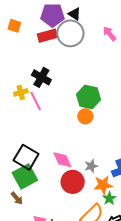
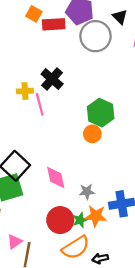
black triangle: (74, 14) -> (120, 17), moved
red rectangle: (47, 36) -> (54, 24), moved
red circle: (73, 182) -> (60, 220), moved
green star: (109, 198) -> (80, 220), moved

